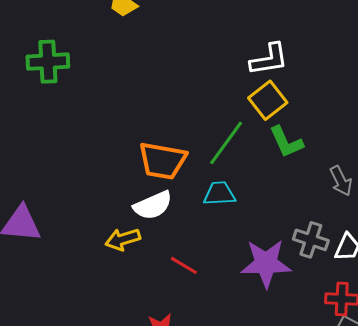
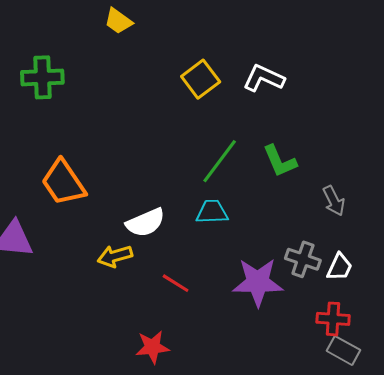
white L-shape: (269, 59) -> (264, 78), turned -147
yellow square: (268, 100) -> (201, 79), moved
orange trapezoid: (162, 161) -> (63, 183), moved, turned 45

